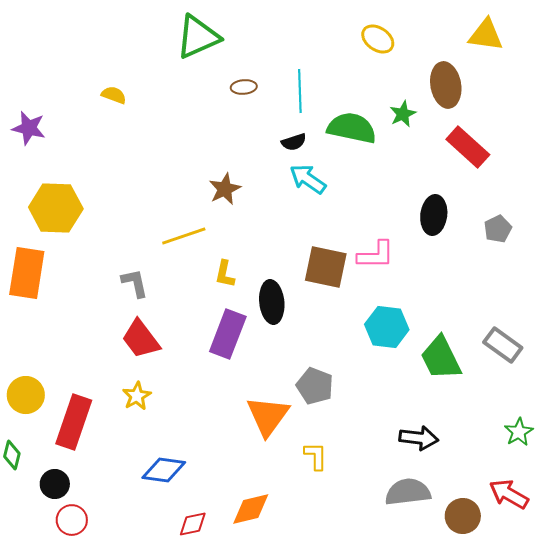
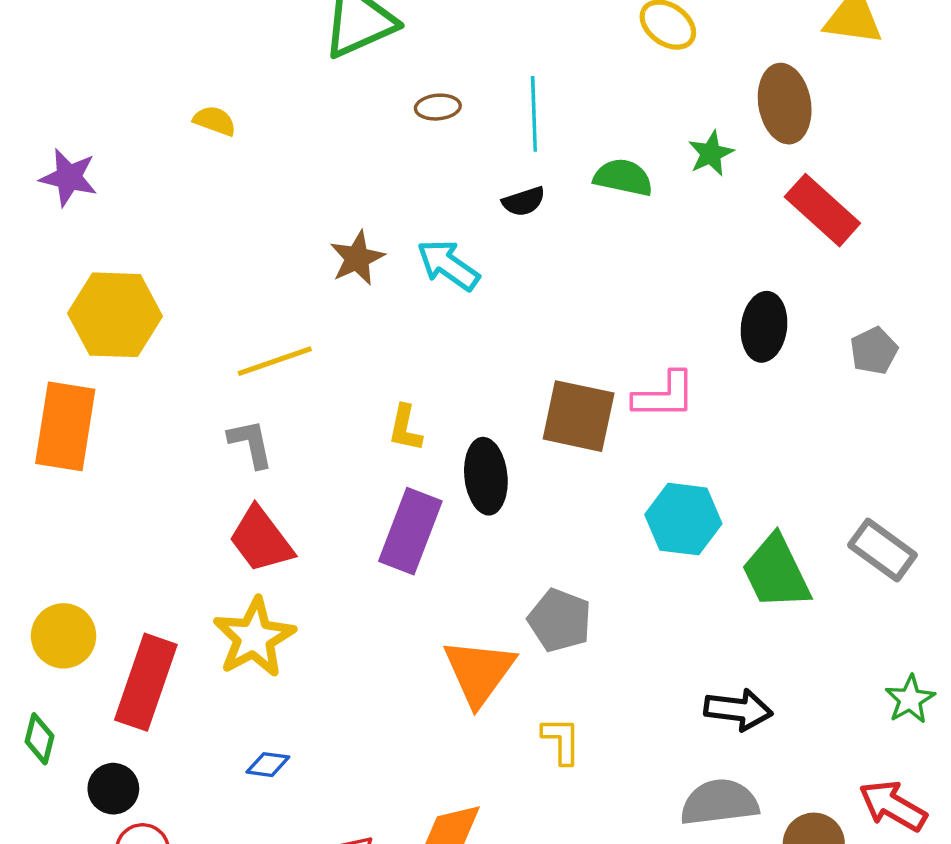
green semicircle: (352, 128) -> (623, 177), size x0.7
cyan arrow: (308, 179) -> (448, 265), moved
brown star: (225, 189) -> (357, 258), moved
yellow line: (184, 236) -> (275, 361), moved
yellow star: (137, 396) -> (254, 638), size x1.6
blue diamond: (164, 470) -> (268, 765), moved, size x0.6

